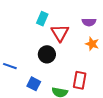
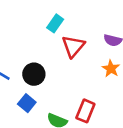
black circle: (47, 54) -> (34, 74), moved

